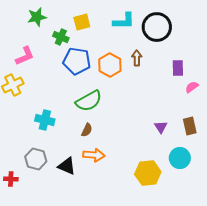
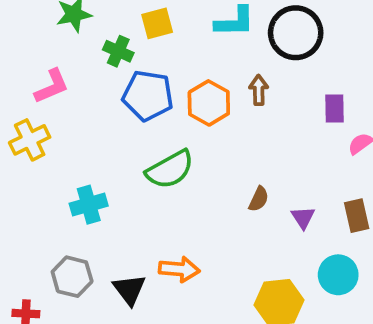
cyan cross: (45, 120) -> (89, 205), turned -30
brown semicircle: (87, 130) -> (259, 199), moved
black triangle: (67, 166) -> (129, 290), turned 30

